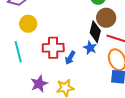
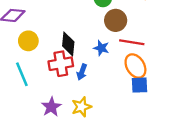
black diamond: (95, 32) -> (68, 44), moved
blue star: (90, 48) -> (101, 48), moved

